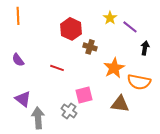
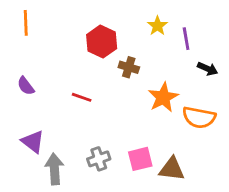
purple line: (130, 27) -> (186, 39), turned 42
black arrow: (145, 48) -> (208, 69), turned 104
pink square: (84, 95) -> (140, 159), moved
brown triangle: (120, 104) -> (172, 169), moved
gray cross: (69, 111) -> (99, 159), turned 35

